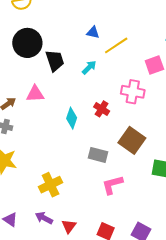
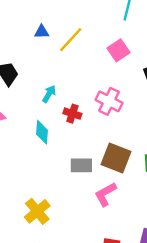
cyan arrow: (89, 67) -> (49, 94), moved
pink cross: (133, 92) -> (109, 101), moved, turned 30
brown square: (132, 140) -> (116, 158), moved

